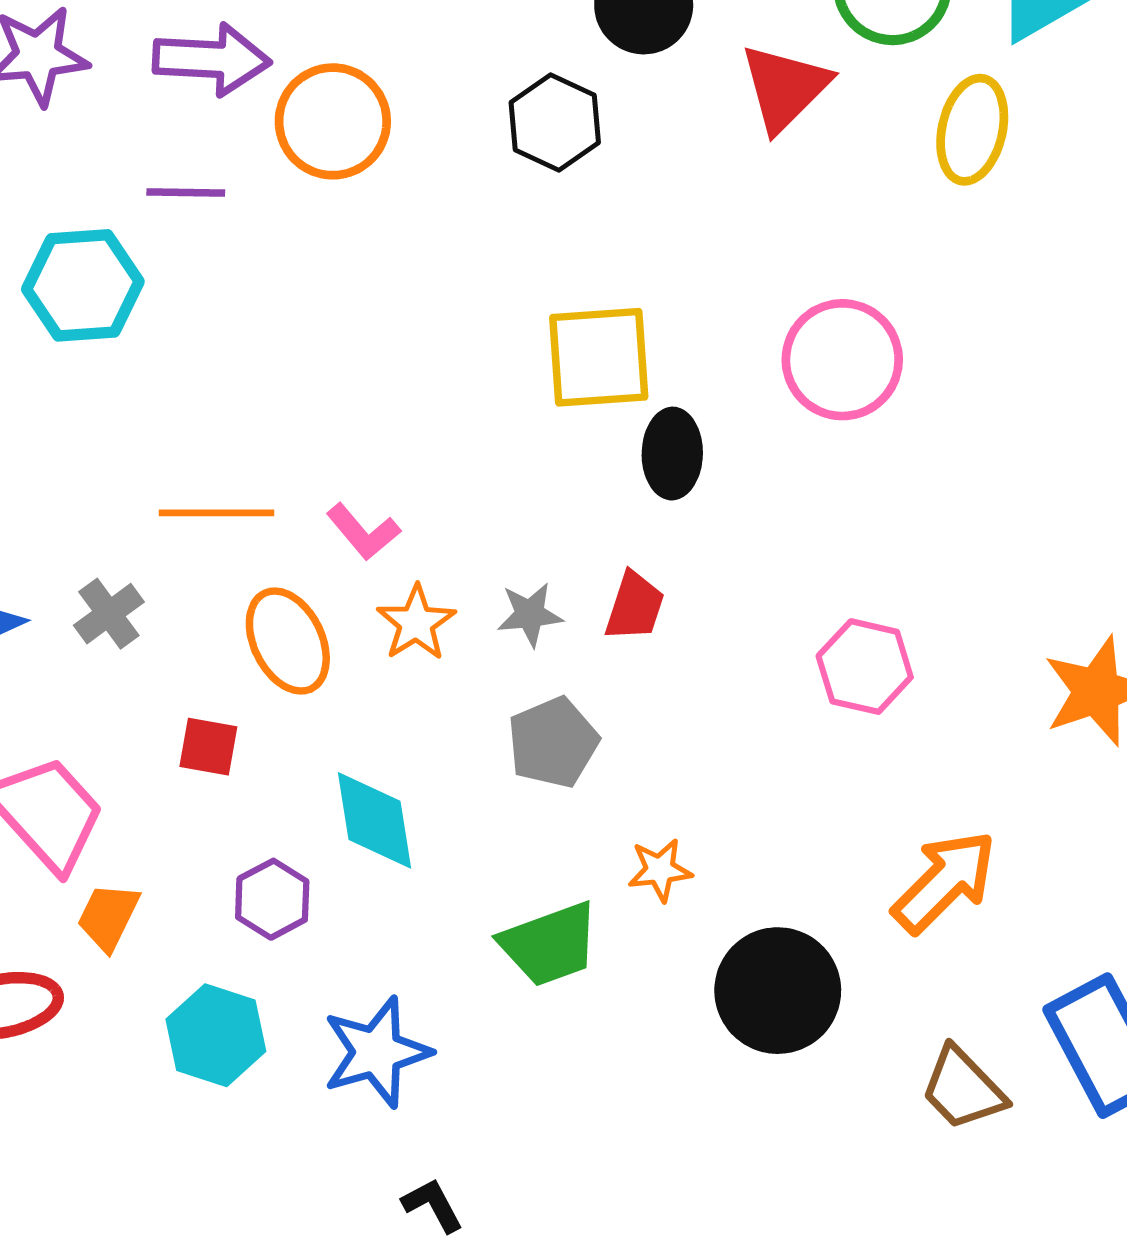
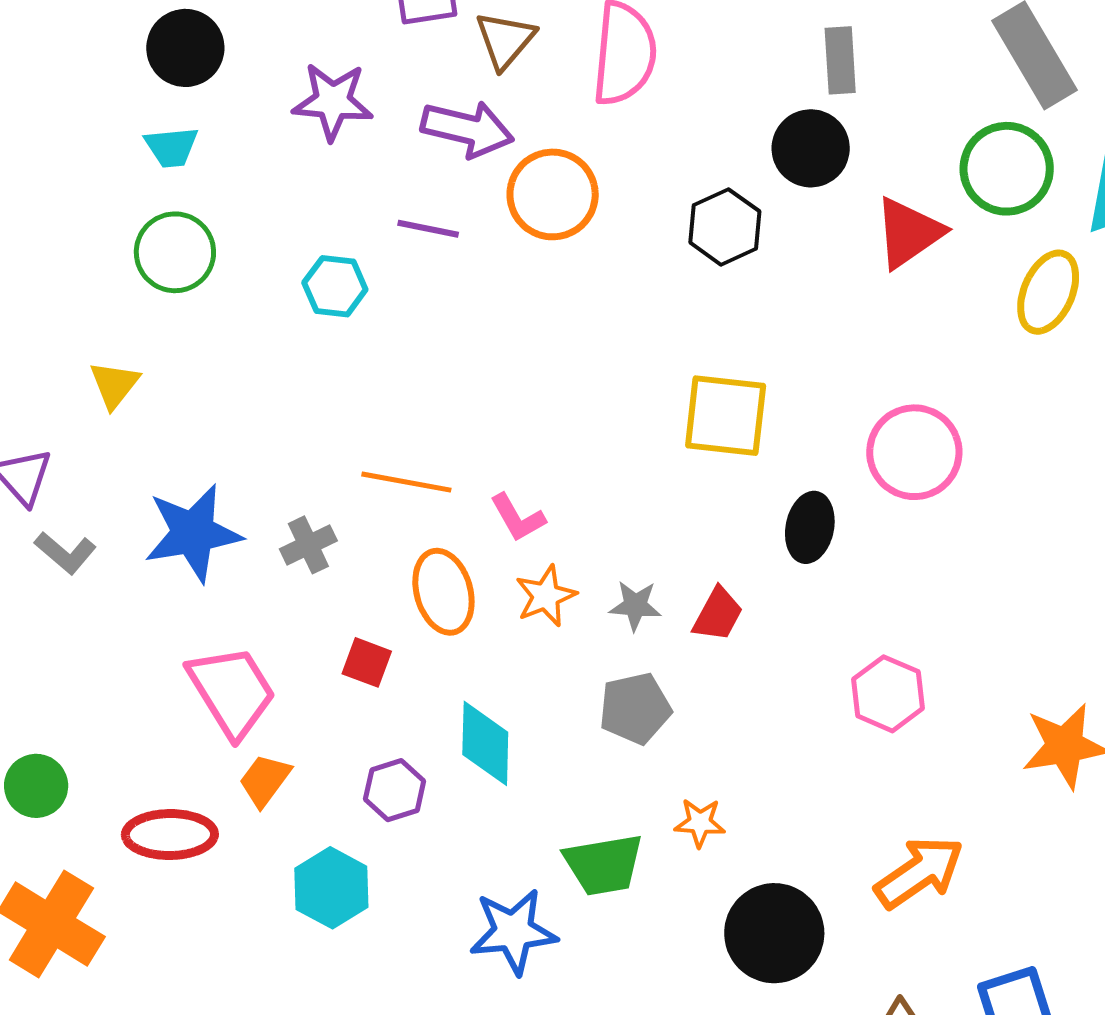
cyan hexagon: (83, 285) -> (335, 286), size x0.7
black ellipse: (672, 454) -> (810, 527), moved
blue star: (377, 1052) -> (513, 932), moved

